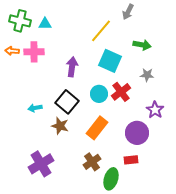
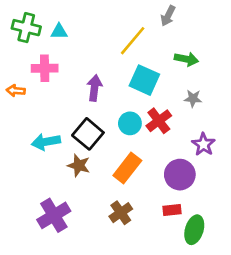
orange arrow: (12, 51) -> (16, 91), moved
cyan arrow: (35, 108) -> (46, 142), size x1.5
green ellipse: (111, 179) -> (194, 230), moved

